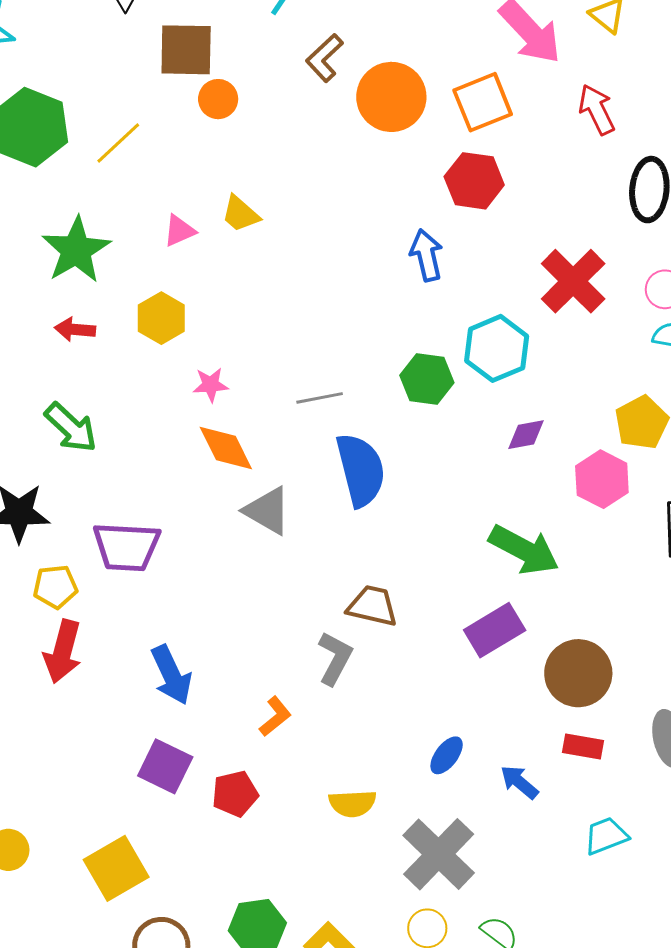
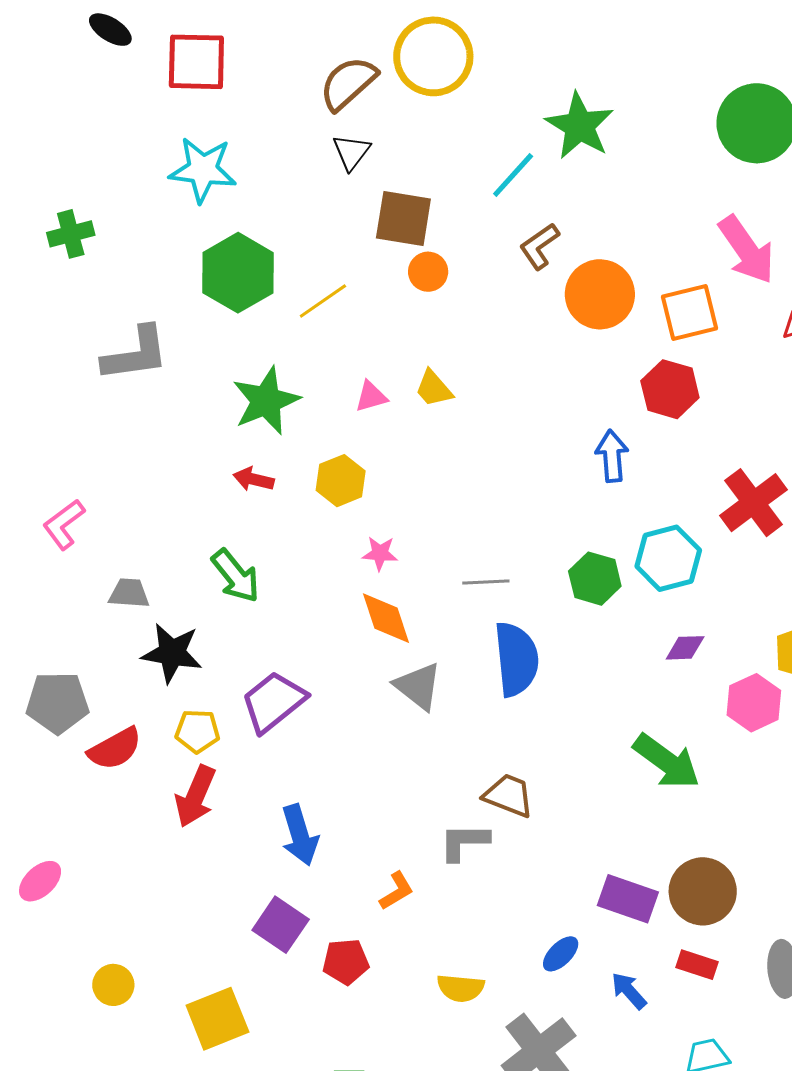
purple trapezoid: (126, 547) -> (274, 702), turned 130
purple rectangle: (495, 630) -> (628, 899), moved, turned 42
gray L-shape: (335, 658) -> (464, 842), turned -126

